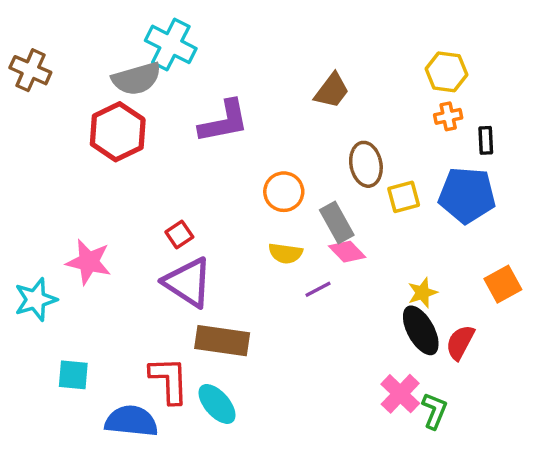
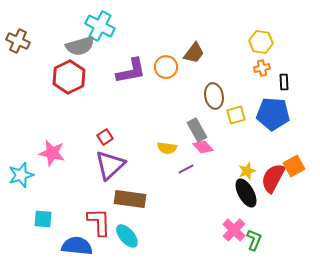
orange circle: (284, 192) -> (166, 67), moved
purple triangle: (188, 282) -> (110, 165), turned 44
red semicircle: (460, 342) -> (273, 178), moved, size x1.4

